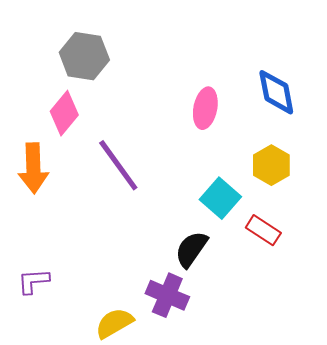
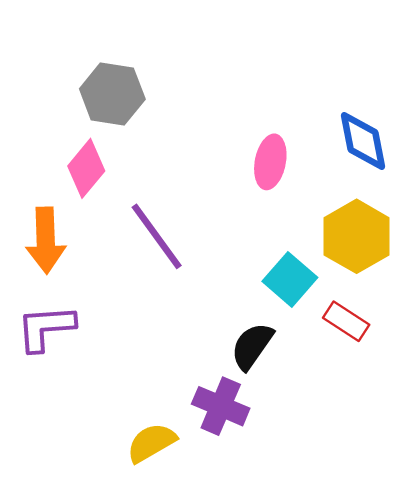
yellow hexagon: (271, 165) -> (357, 236), size x1.4
purple L-shape: (33, 281) -> (46, 328), moved, size x1.4

